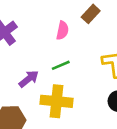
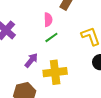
green line: (61, 65) -> (51, 37), moved

